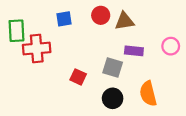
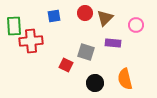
brown triangle: (124, 21) -> (105, 18), turned -36
pink circle: (171, 46) -> (136, 25), moved
gray square: (113, 67) -> (86, 52), moved

